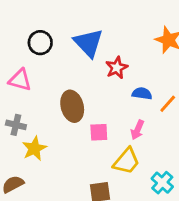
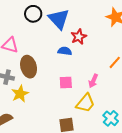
black circle: (40, 43) -> (33, 14), moved
blue semicircle: (142, 93) -> (65, 51), moved
brown ellipse: (72, 106) -> (29, 67), moved

